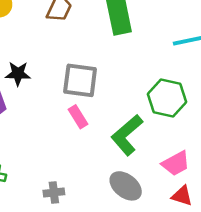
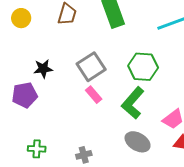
gray square: (80, 80) -> (91, 67), turned -32
green hexagon: (167, 98) -> (143, 67), moved

